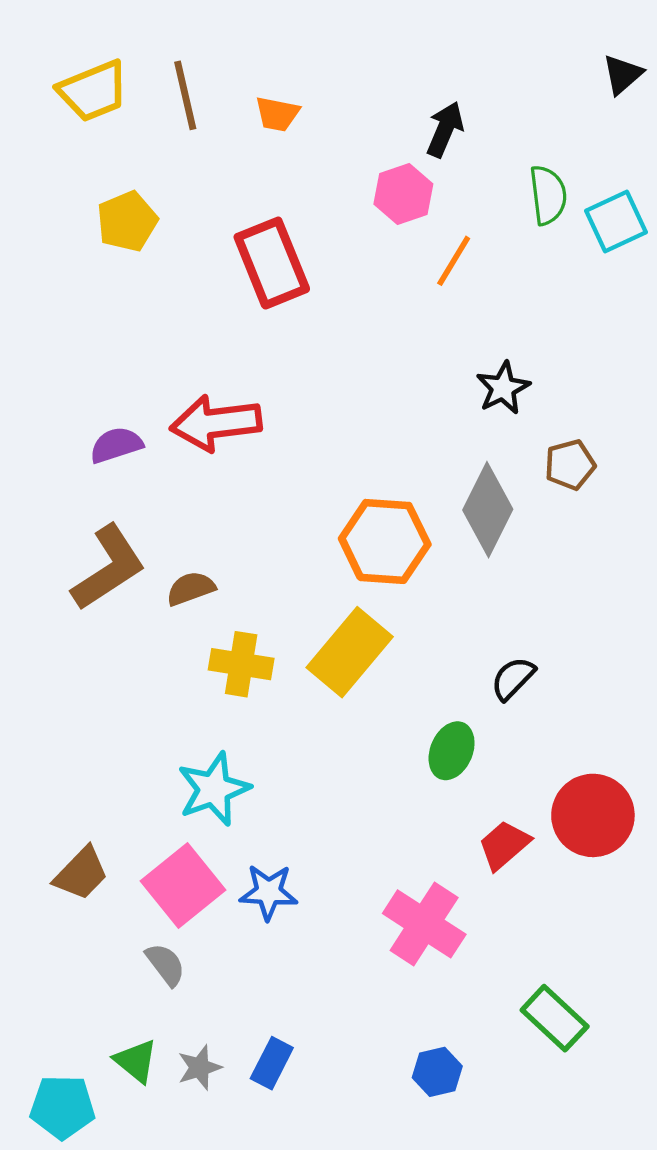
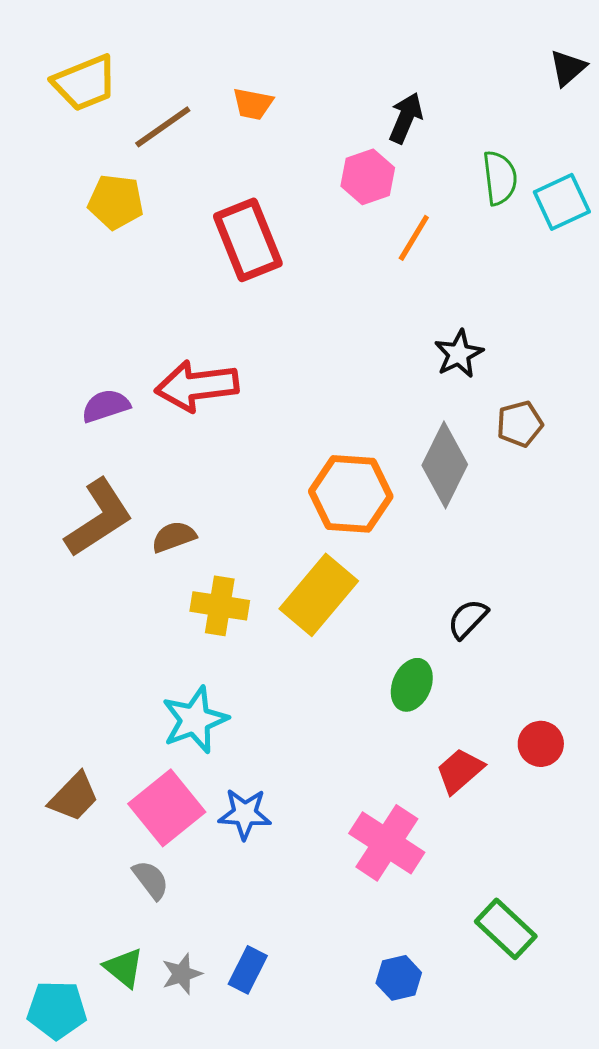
brown line: (185, 95) -> (163, 127), moved, turned 68
yellow pentagon: (127, 221) -> (116, 202), turned 30
red circle: (593, 815) -> (541, 744), size x0.6

